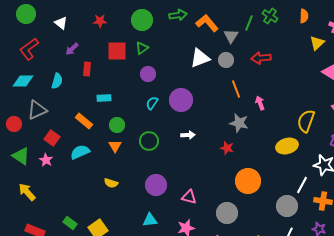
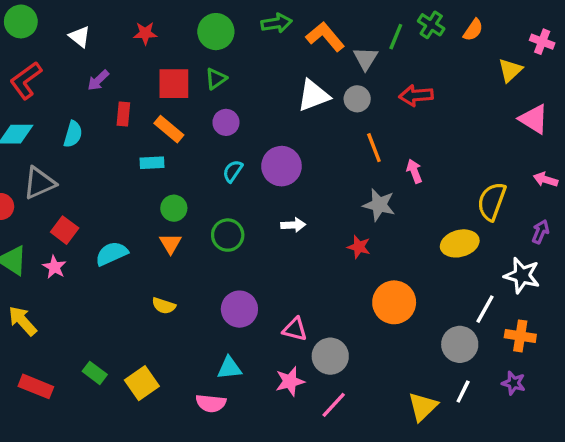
orange semicircle: (304, 16) -> (473, 30), moved, turned 32
orange rectangle: (84, 121) -> (169, 129), moved
gray circle: (227, 213) -> (330, 356), moved

